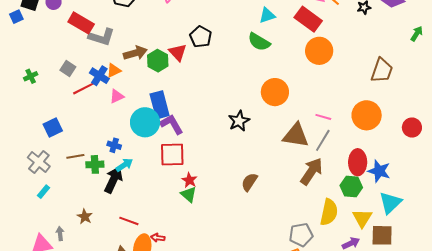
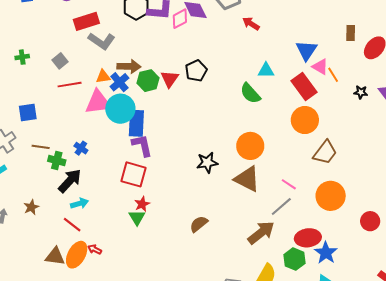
red rectangle: (81, 23) -> (86, 21), turned -65
brown trapezoid: (382, 70) -> (325, 152), moved
blue cross: (99, 76) -> (119, 82), moved
pink triangle: (117, 96) -> (98, 102), size x1.8
cyan circle: (145, 122) -> (120, 109), moved
brown triangle: (296, 135) -> (247, 179), moved
red ellipse: (358, 162) -> (308, 238), turned 65
cyan arrow: (124, 165) -> (79, 203), moved

